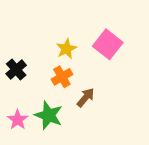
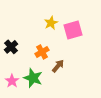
pink square: (108, 44) -> (73, 30), turned 36
yellow star: (66, 49) -> (51, 23), moved

